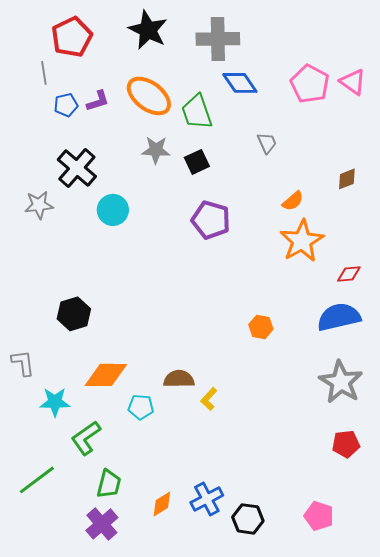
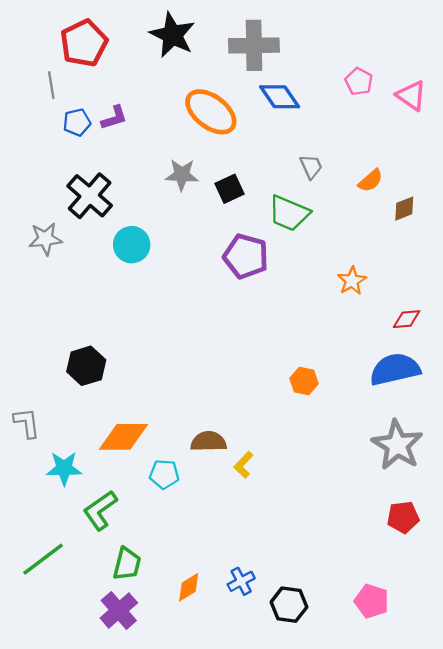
pink pentagon: (310, 84) -> (359, 82), moved, size x0.6
orange ellipse: (149, 96) -> (211, 112), moved
green trapezoid: (197, 112) -> (289, 213), moved, turned -48
orange semicircle: (293, 201) -> (370, 181), moved
orange star: (302, 241) -> (352, 281), size x0.6
blue cross: (207, 499) -> (241, 581), size x0.7

